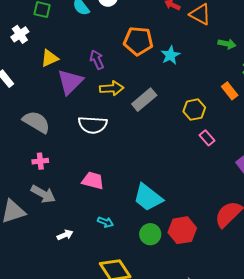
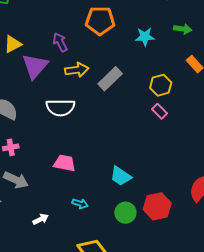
green arrow: (227, 44) -> (183, 29), moved
cyan star: (170, 55) -> (145, 37), moved, turned 30
pink rectangle: (207, 138) -> (159, 111), moved
cyan trapezoid: (148, 197) -> (121, 176), size x0.7

